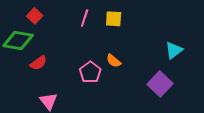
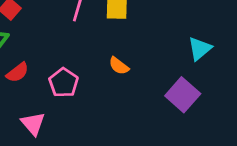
pink pentagon: (90, 72) -> (64, 83), moved

